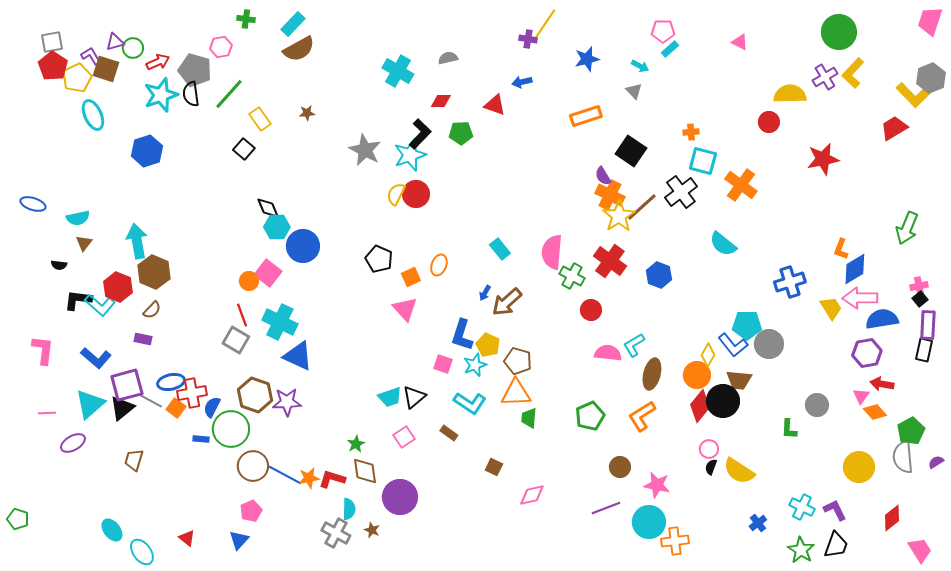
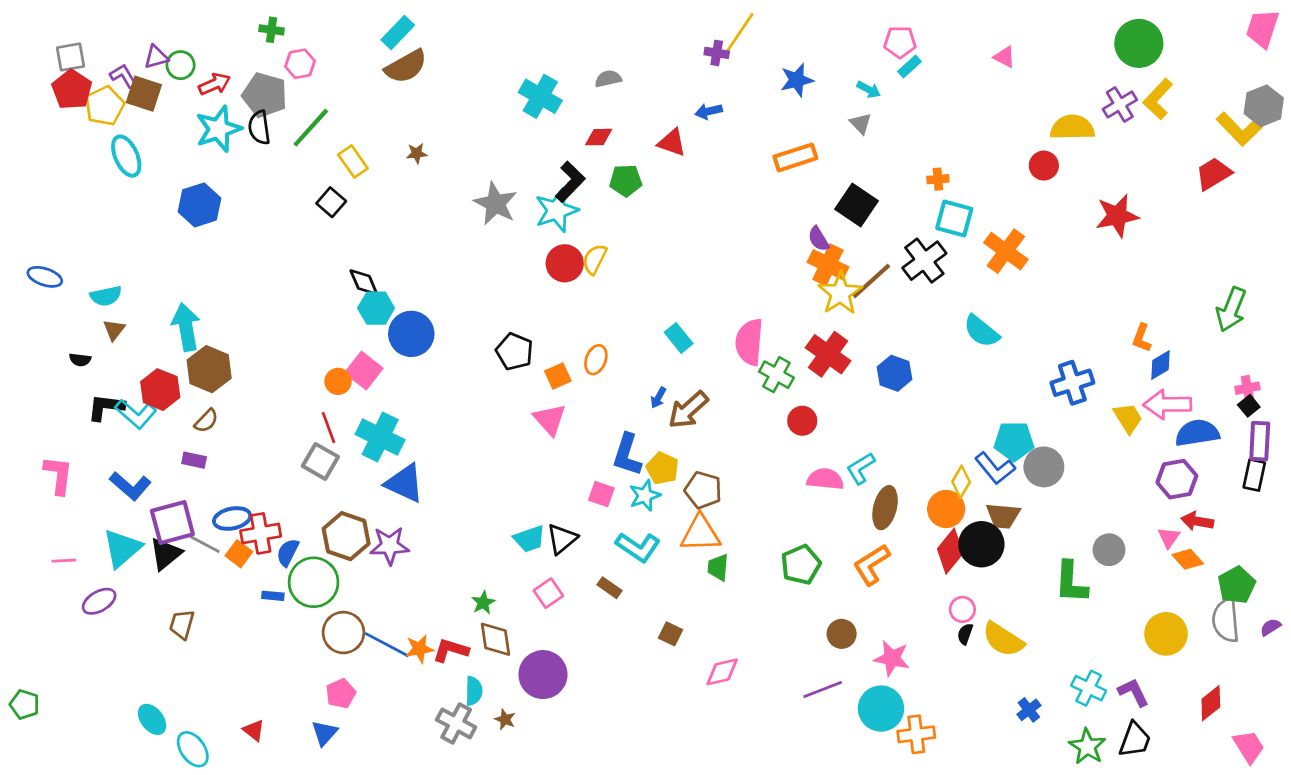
green cross: (246, 19) -> (271, 30), moved
yellow semicircle: (396, 194) -> (595, 259), moved
blue diamond: (855, 269) -> (1161, 365), size x0.7
green L-shape: (789, 429) -> (1071, 582), size x1.6

